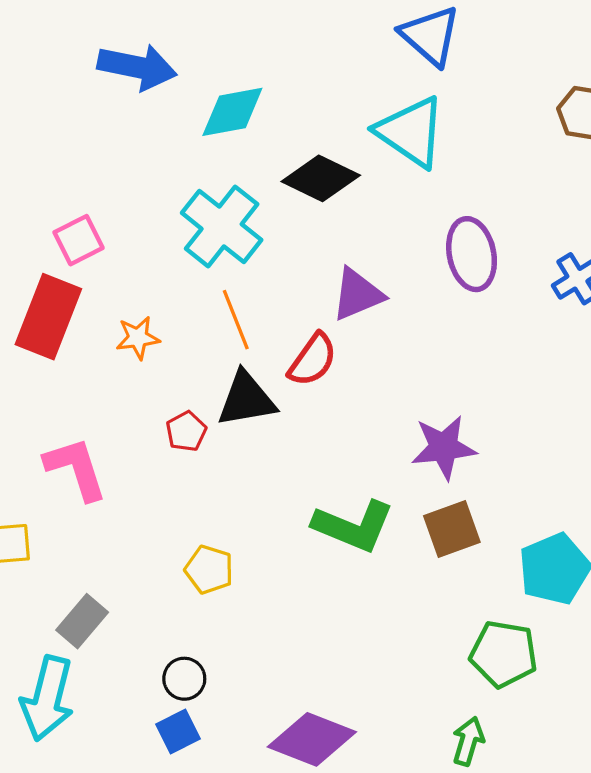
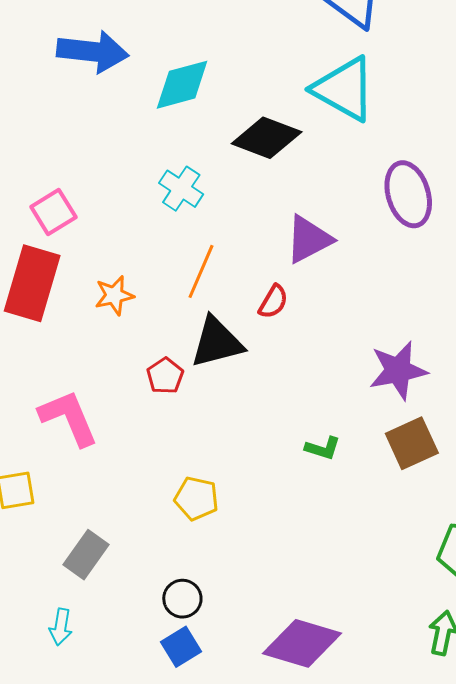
cyan cross: (222, 226) -> (181, 189), size x0.6
orange line: (236, 320) -> (201, 271), turned 50
red semicircle: (313, 360) -> (273, 302), size x0.7
green L-shape: (353, 526) -> (323, 448), size x0.5
cyan arrow: (47, 698) -> (61, 627), size x0.5

